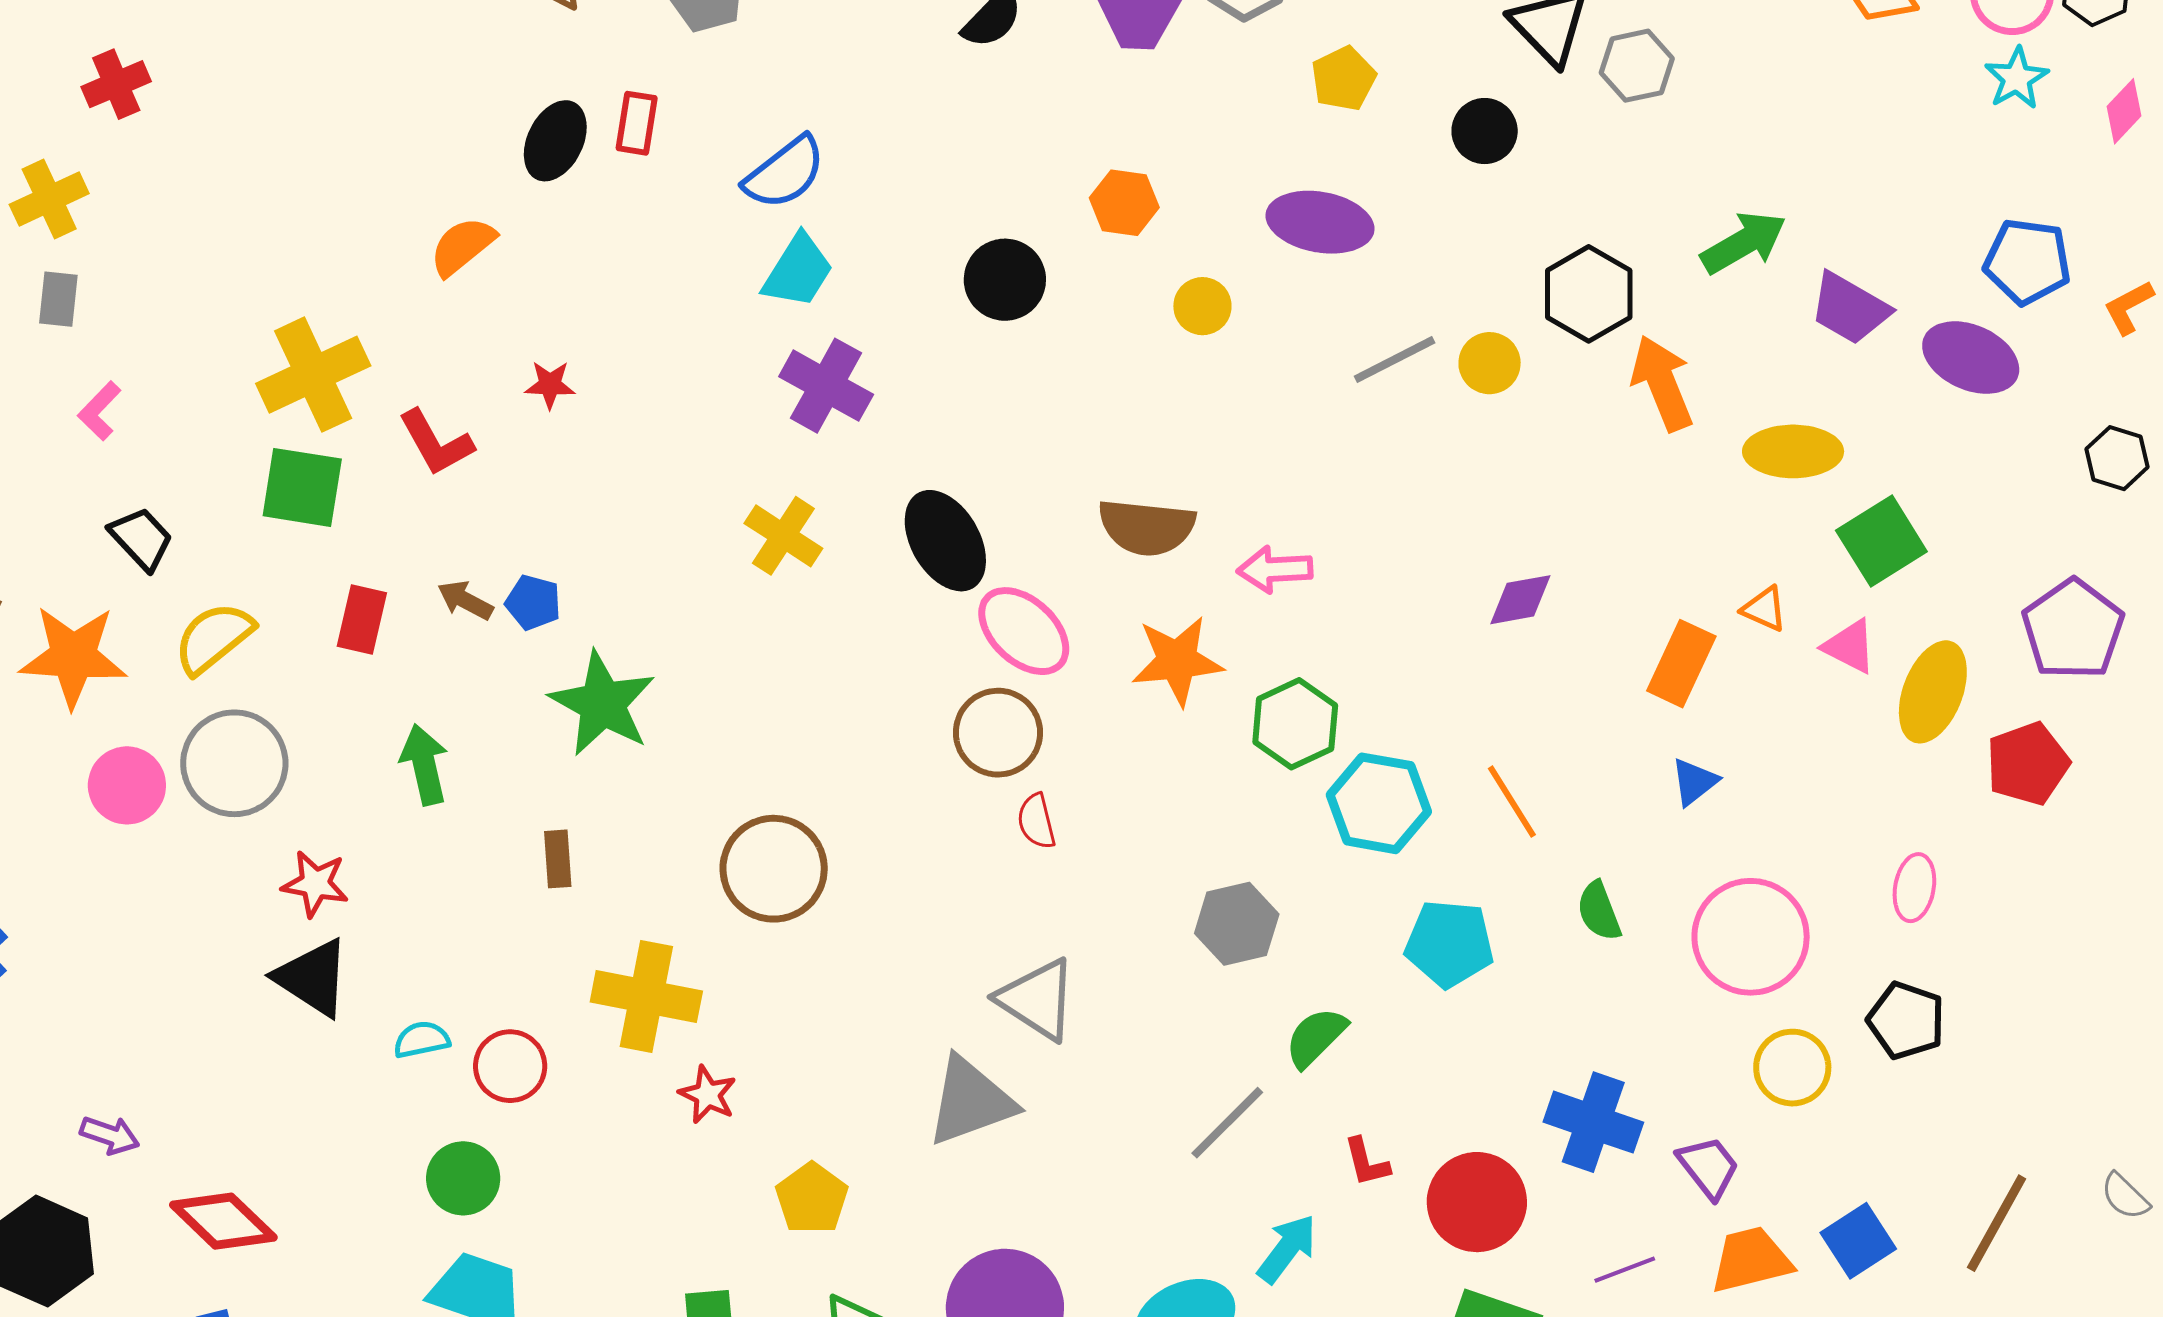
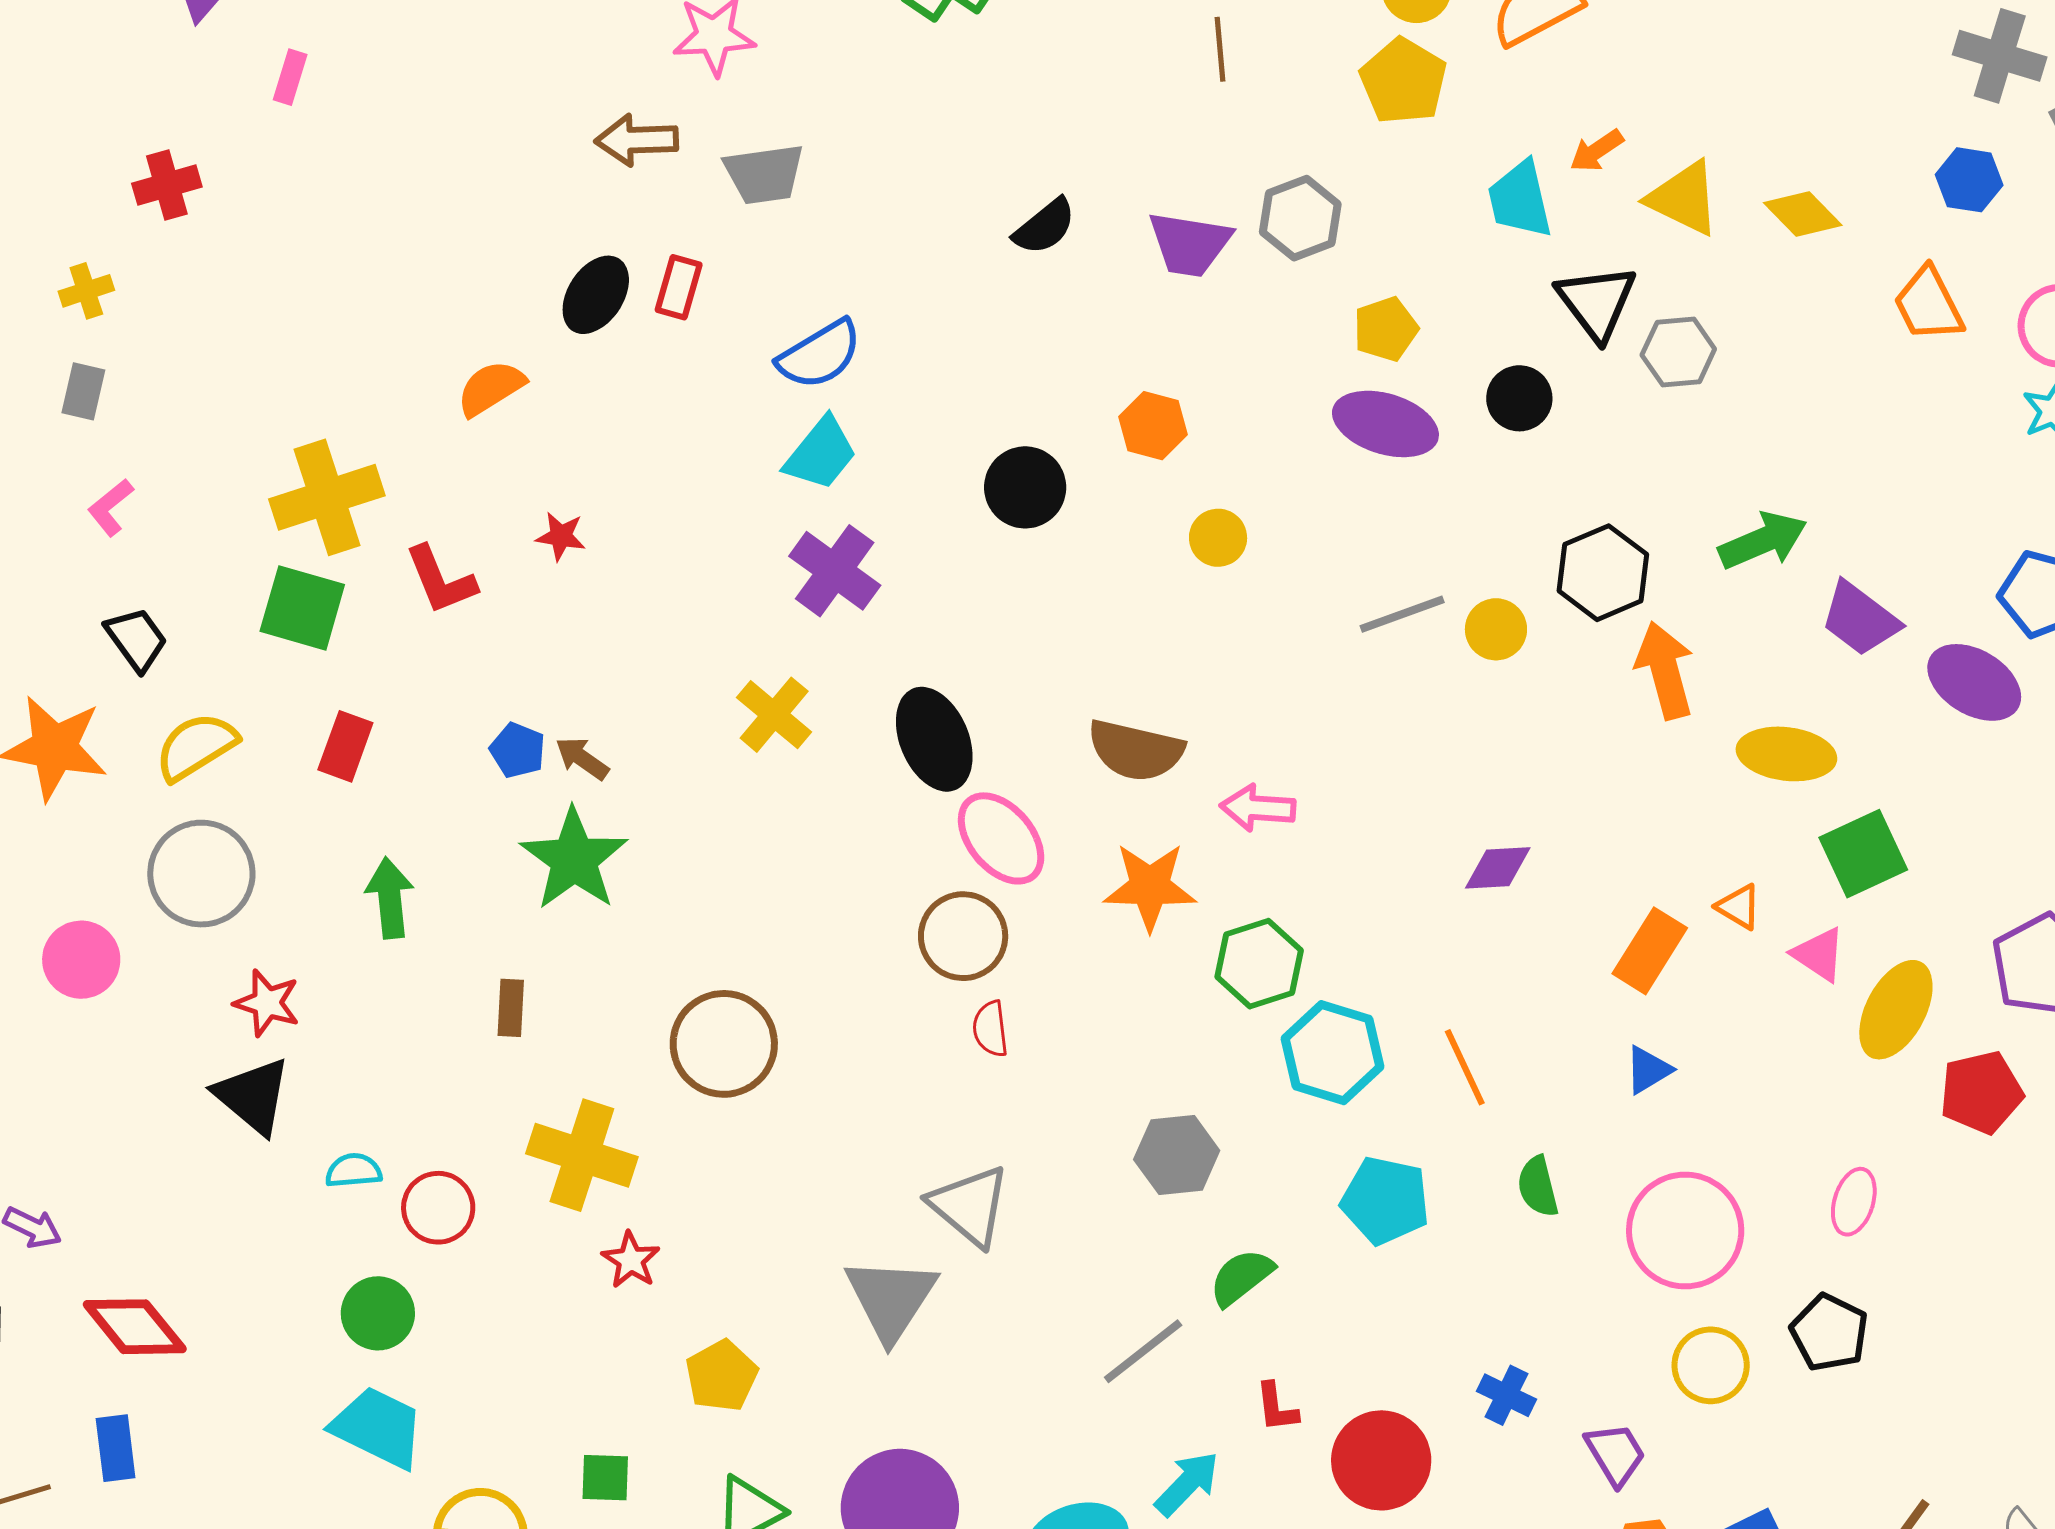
yellow cross: (49, 199) -> (86, 291), size x0.7
purple ellipse: (1320, 222) -> (1385, 424), moved
brown arrow: (465, 600) -> (582, 758), moved
pink circle: (127, 785) -> (81, 960), moved
gray triangle: (971, 1101) -> (891, 1299), turned -44
blue cross: (1593, 1122) -> (1506, 1395), size x0.6

